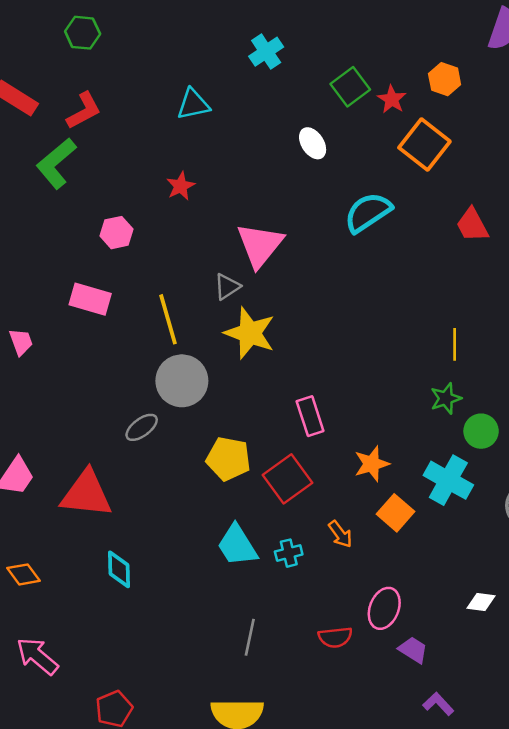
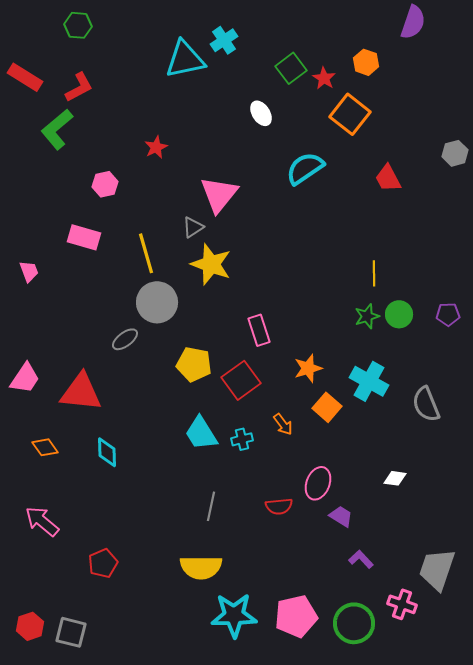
cyan triangle: (193, 104) -> (185, 59), moved, size x1.5
green circle: (481, 431) -> (399, 314), moved
orange diamond: (23, 574) -> (45, 447), moved

